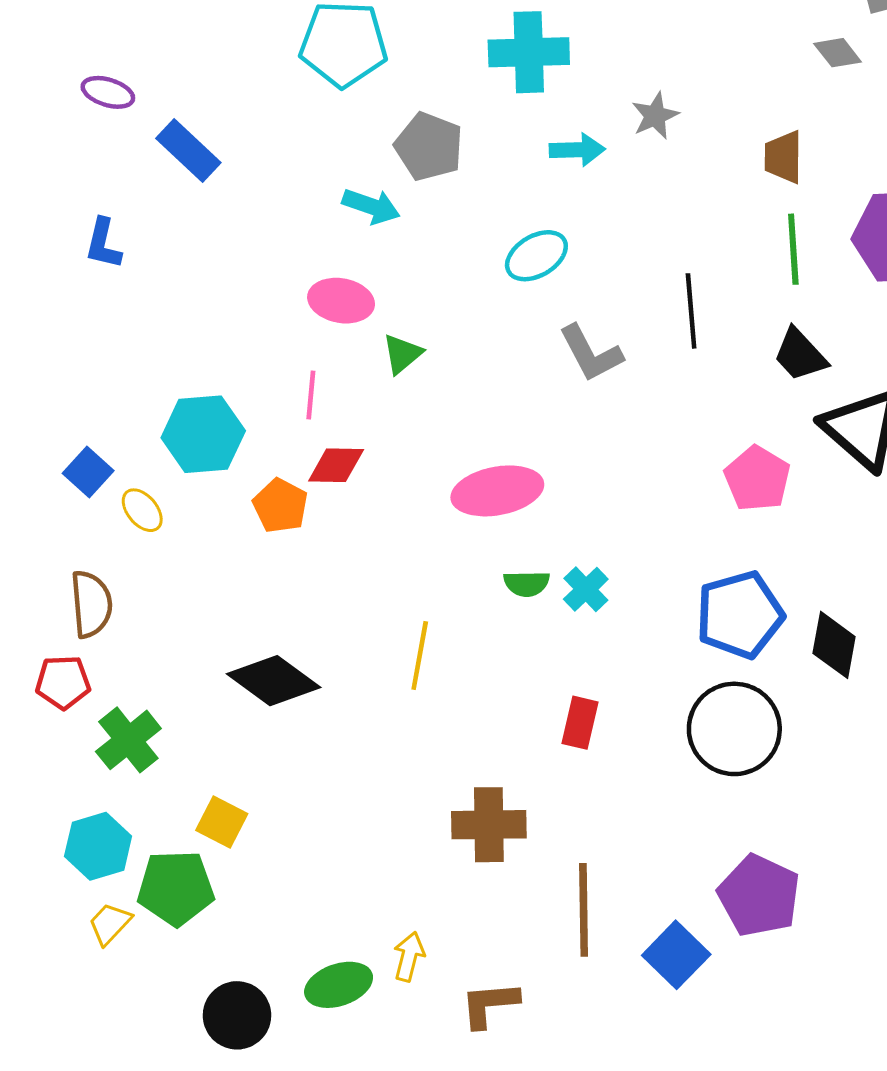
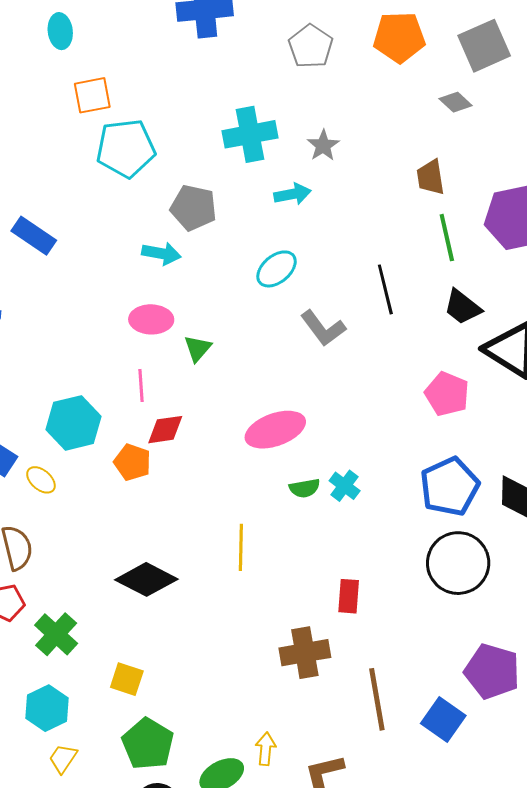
gray star: (655, 116) -> (323, 145), moved
red rectangle: (580, 723) -> (349, 596), moved
green pentagon: (176, 888) -> (148, 744), moved, turned -30

